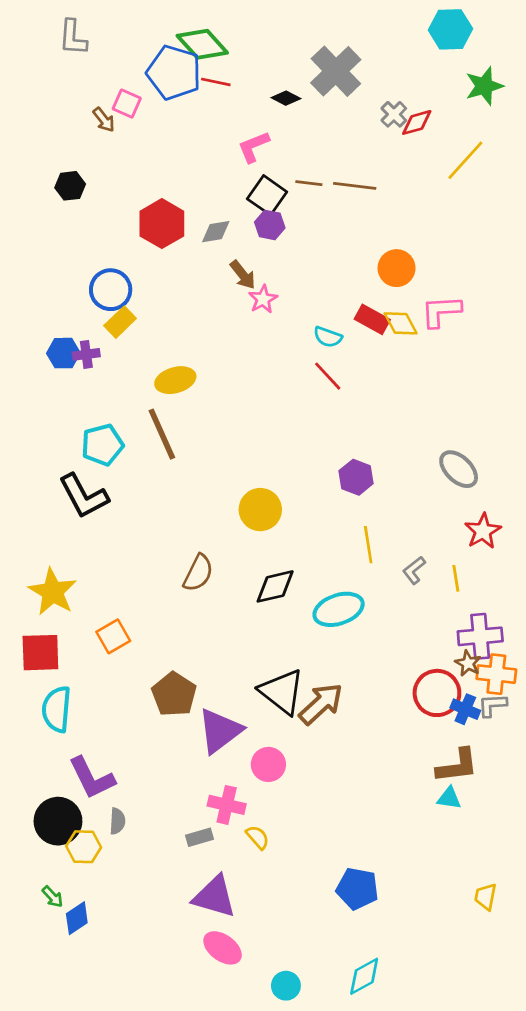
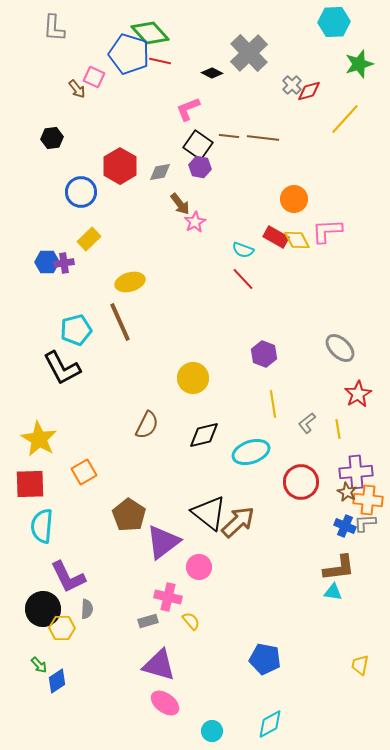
blue circle: (111, 290) -> (81, 192), moved
red circle: (437, 693) -> (301, 482), moved

